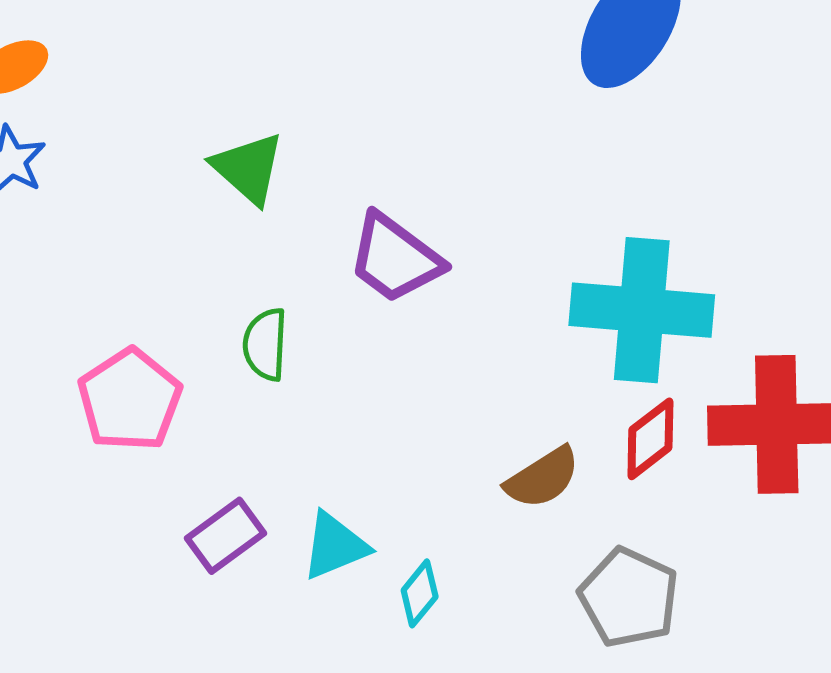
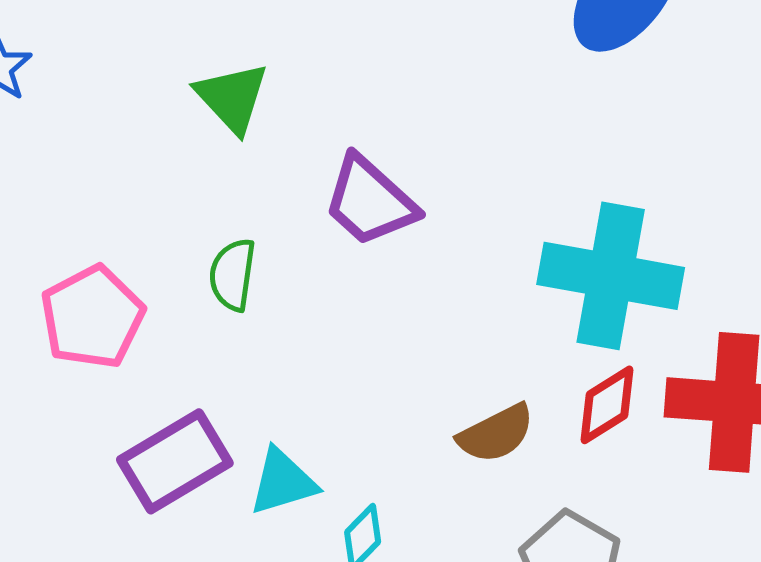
purple rectangle: (225, 536) -> (175, 461), size x1.4

